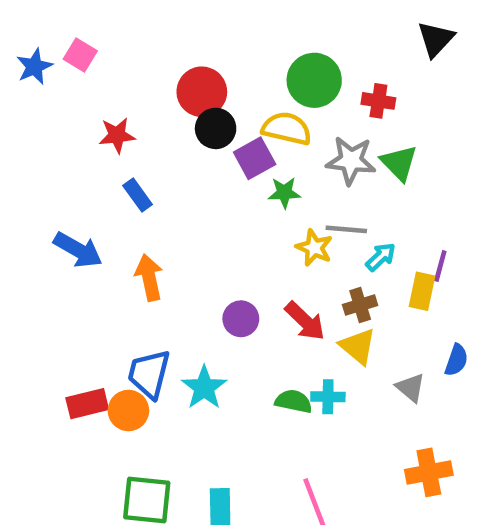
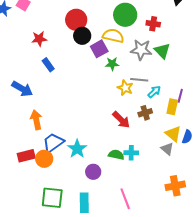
orange arrow: (149, 277) -> (36, 120), moved
purple circle: (241, 319) -> (93, 172), moved
yellow triangle: (358, 346) -> (173, 134), moved
blue trapezoid: (149, 374) -> (53, 143), turned 40

